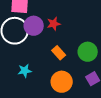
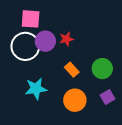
cyan star: (25, 71) -> (36, 89), size x1.5

